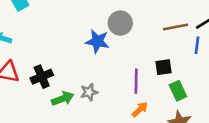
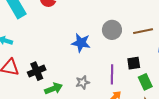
gray circle: (120, 23) -> (112, 30), moved
gray star: (89, 92) -> (83, 82), moved

